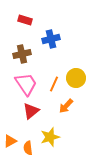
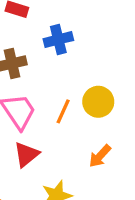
orange arrow: (66, 106) -> (100, 156), moved

